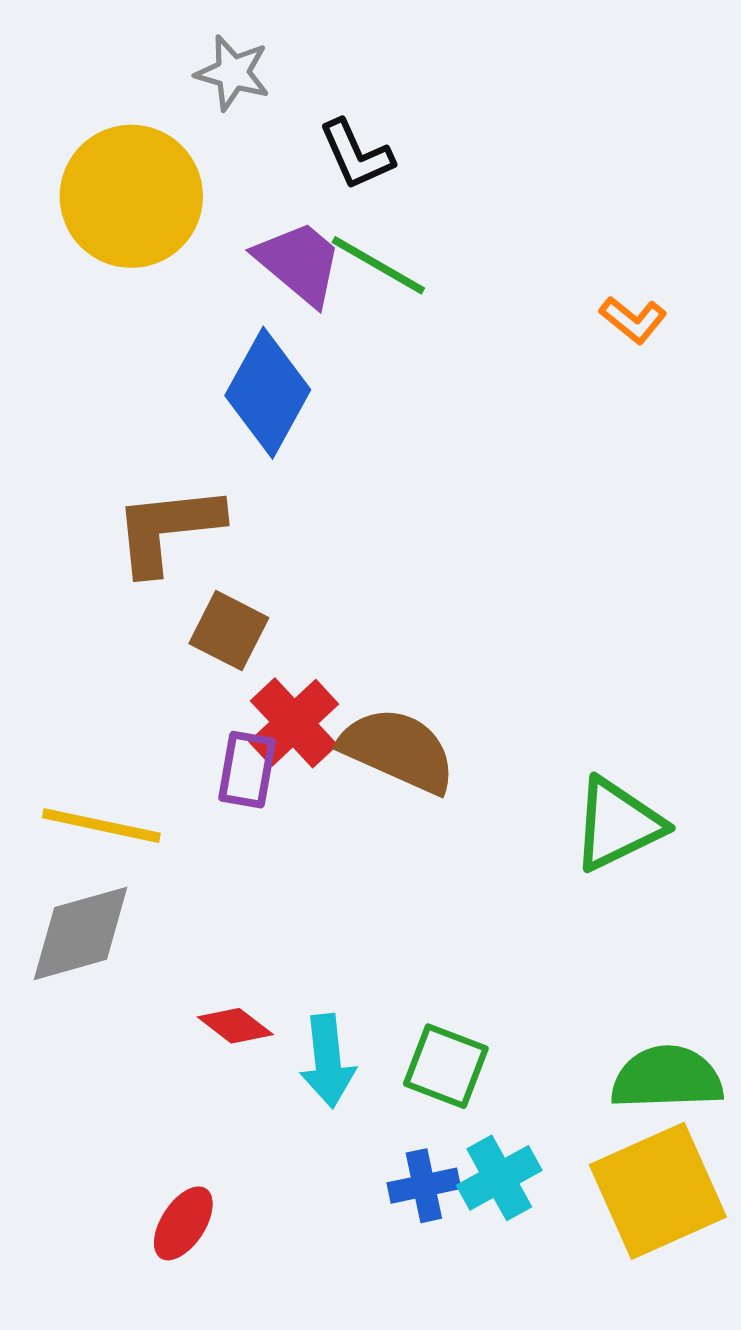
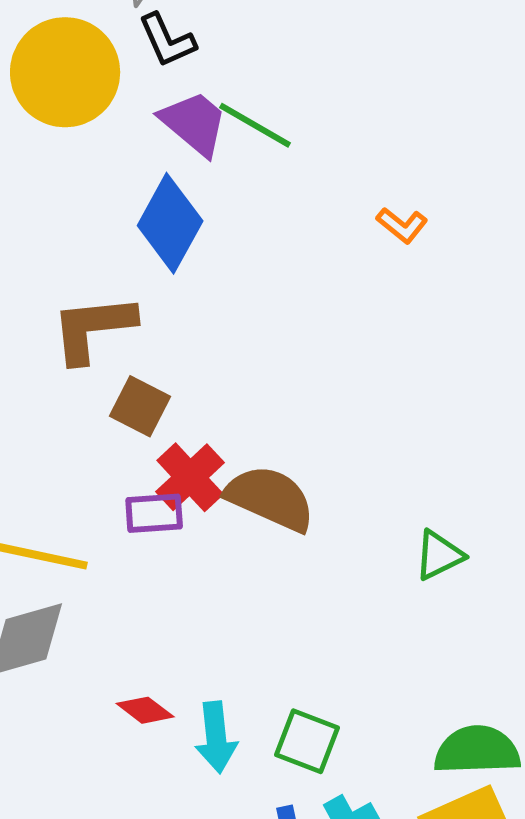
black L-shape: (356, 155) -> (167, 40), moved
orange L-shape: (633, 320) -> (402, 225), moved
purple rectangle: (247, 770) -> (154, 513), turned 76
green triangle: (618, 824) -> (439, 555), size x0.7

